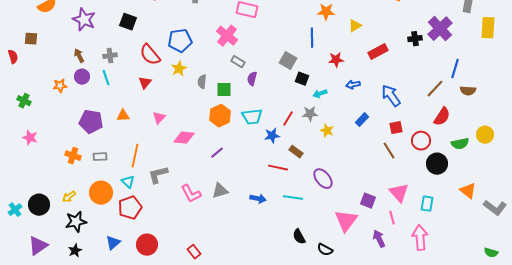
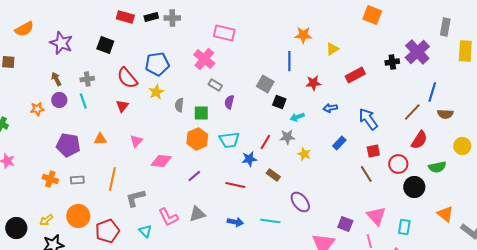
yellow circle: (485, 135) -> (462, 146), moved
red line: (278, 168) -> (235, 185), moved
cyan triangle: (128, 182) -> (145, 231), moved

